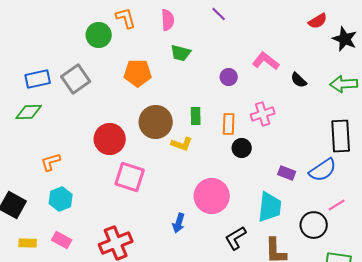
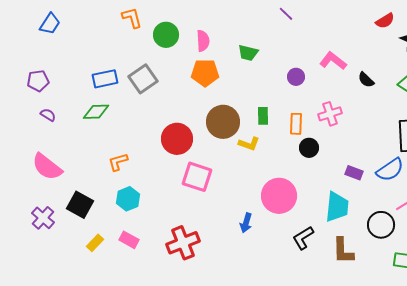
orange L-shape: (126, 18) -> (132, 18), moved
pink semicircle: (168, 20) -> (203, 41), moved
yellow rectangle: (28, 243) -> (95, 243), turned -48

